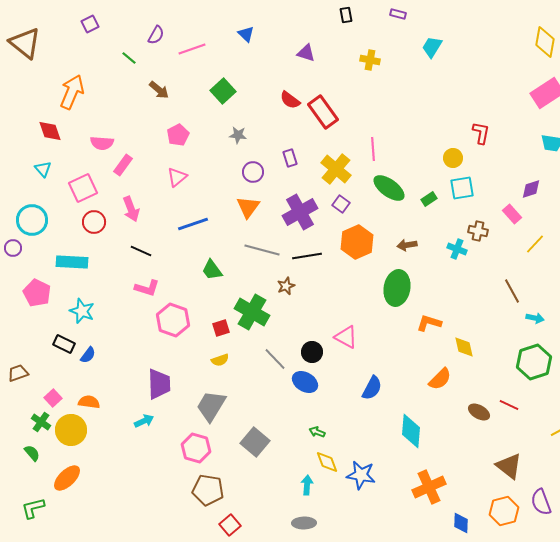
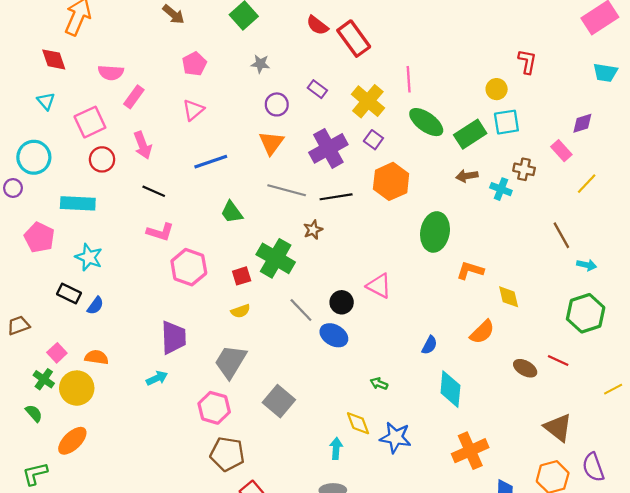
purple rectangle: (290, 158) -> (317, 89), turned -36
green rectangle: (429, 199) -> (470, 134), size x1.8
brown arrow: (407, 245) -> (467, 176), moved
blue semicircle: (372, 388) -> (430, 345), moved, size x0.7
green arrow: (317, 432) -> (379, 384), moved

